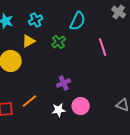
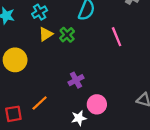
yellow triangle: (29, 41) -> (46, 34), moved
white star: (59, 110) -> (79, 118), moved

